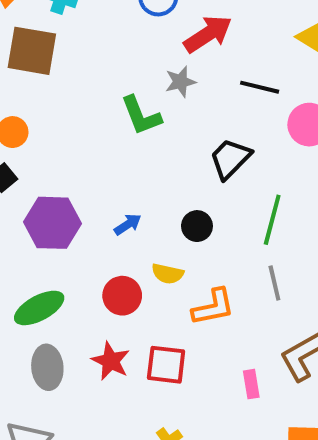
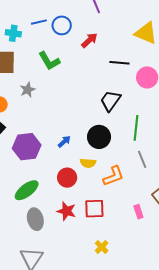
red arrow: (208, 34) -> (89, 40), size x0.7
gray star: (180, 82) -> (28, 90), moved
green L-shape: (141, 116) -> (49, 61), moved
black circle: (197, 226) -> (99, 137), size x1.5

